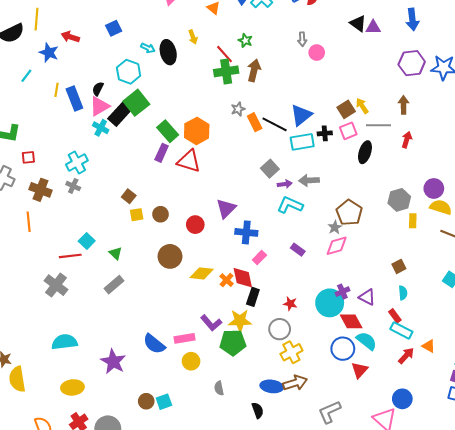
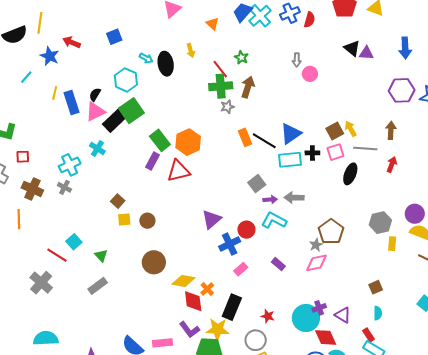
gray star: (238, 109) -> (227, 107), moved
cyan cross: (101, 128) -> (97, 149), moved
red triangle: (189, 161) -> (178, 171), turned -35
red circle: (195, 225) -> (246, 230), moved
blue cross: (246, 232) -> (230, 244), turned -35
red line: (70, 256) -> (57, 255), turned 35
red diamond: (243, 278) -> (193, 301), moved
black rectangle: (253, 297) -> (232, 307), size x1.4

